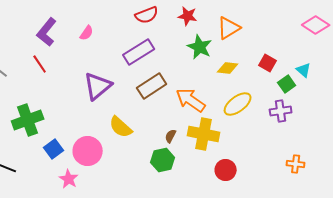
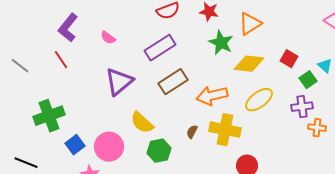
pink semicircle: (87, 33) -> (108, 38), moved, turned 91
yellow diamond: (228, 68) -> (249, 64), size x1.4
orange arrow: (191, 100) -> (212, 96), turned -48
green hexagon: (163, 160) -> (159, 151), moved
orange cross: (296, 164) -> (317, 128), moved

